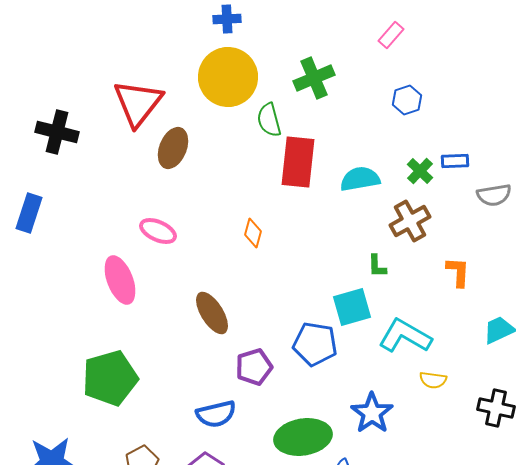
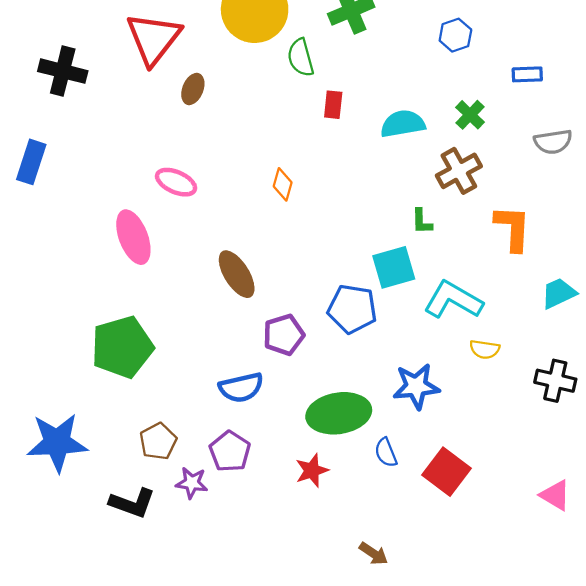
brown ellipse: (173, 148) -> (193, 89), size x0.7
blue rectangle: (455, 161) -> (527, 74), moved
red rectangle: (298, 162) -> (333, 105), size x0.5
orange L-shape: (458, 272) -> (513, 228), size x1.4
blue star: (372, 413) -> (416, 386), turned 30

